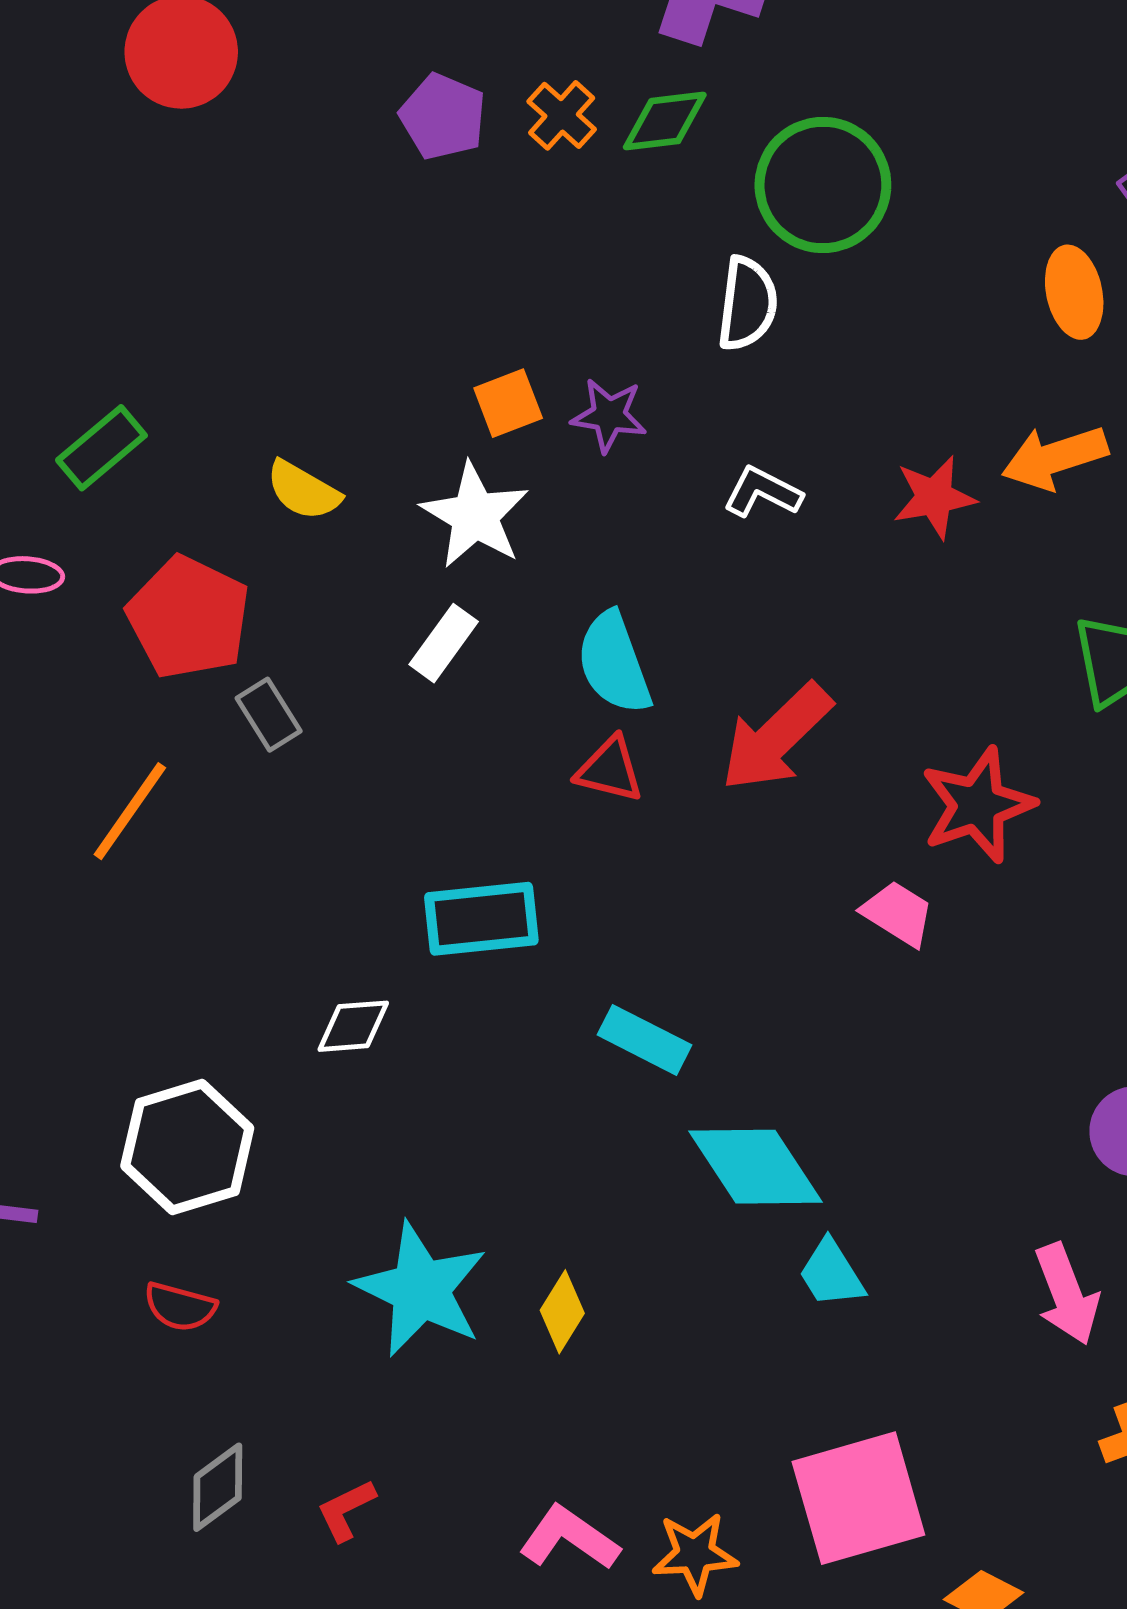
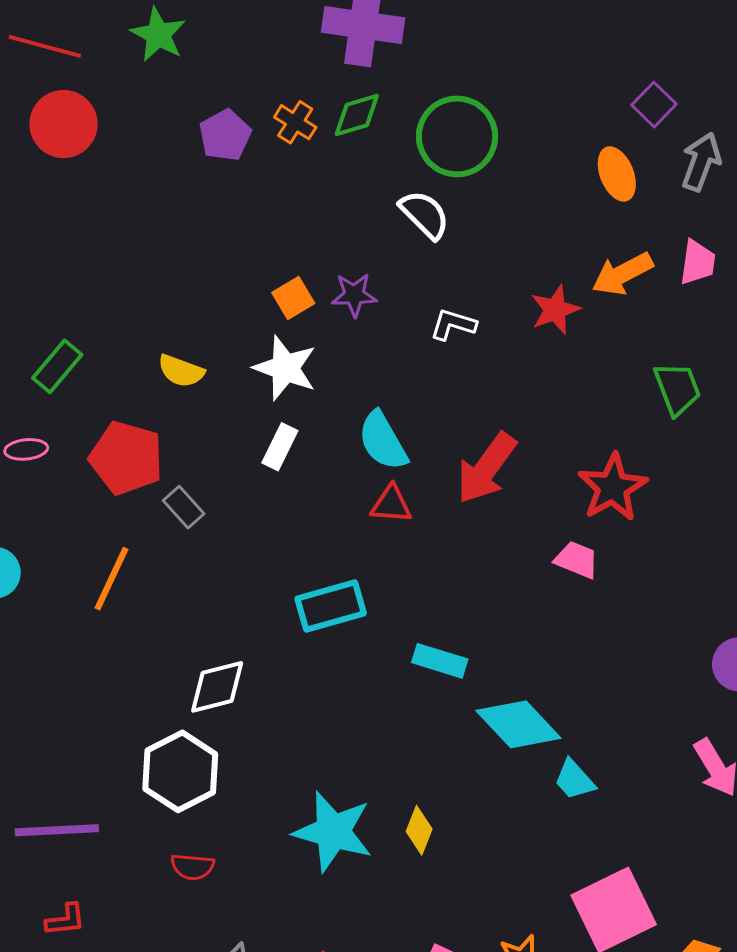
purple pentagon: (443, 117) -> (225, 135), turned 30
white semicircle: (747, 304) -> (425, 215), turned -42
white diamond: (353, 1026) -> (217, 687), moved, size x1.4

